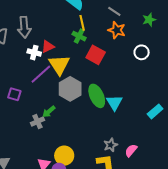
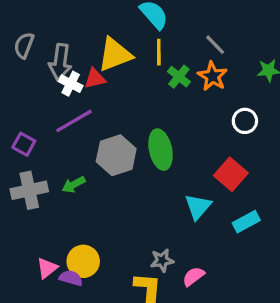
gray arrow: (24, 27) -> (60, 62), moved
green cross: (79, 36) -> (179, 77), moved
red square: (96, 55) -> (231, 174), moved
yellow triangle: (59, 65) -> (115, 54), moved, turned 30
green ellipse: (97, 96) -> (161, 150), moved
cyan triangle: (114, 103) -> (198, 207), moved
gray cross: (38, 122) -> (29, 190), moved, size x1.5

